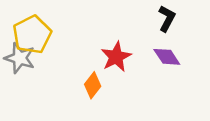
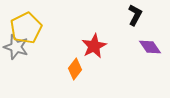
purple diamond: (167, 57) -> (150, 47), moved

